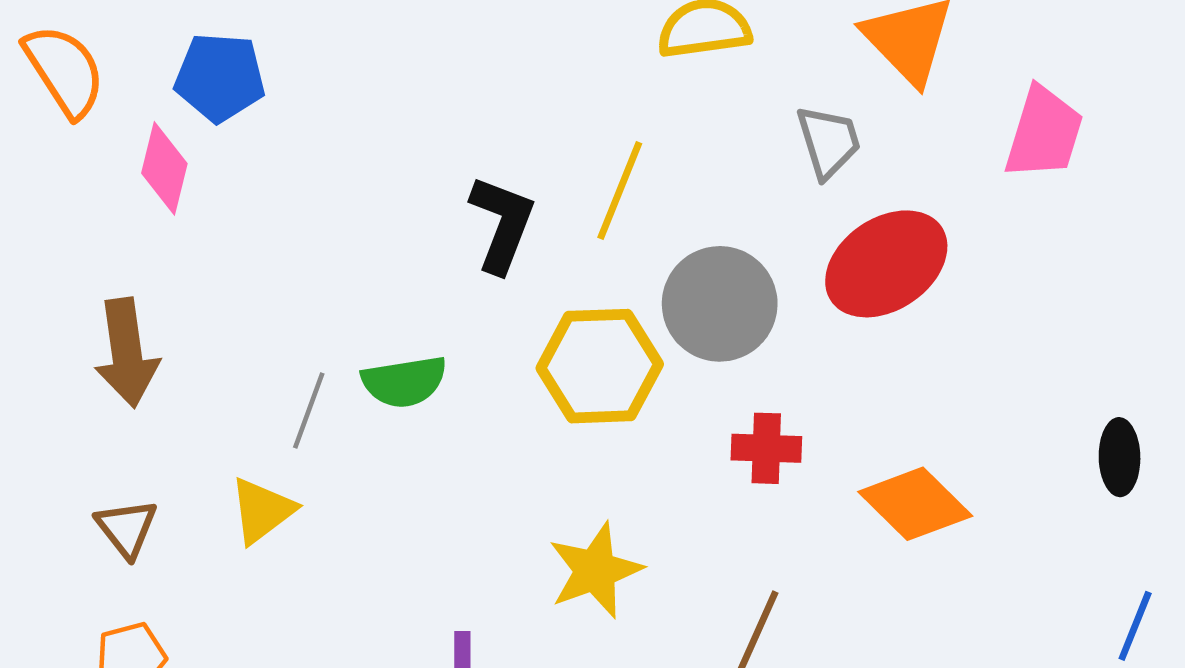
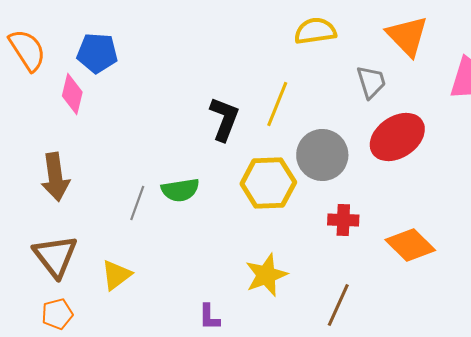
yellow triangle: (262, 510) -> (116, 275), moved
brown triangle: (127, 528) -> (55, 256), size x1.6

